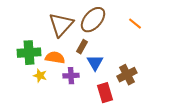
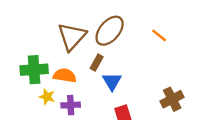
brown cross: (127, 75) -> (172, 99), moved
purple cross: (71, 76) -> (71, 105), moved

